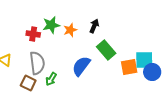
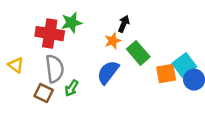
orange star: (70, 30) -> (113, 41), moved
red cross: (33, 34) -> (50, 34), size x1.6
cyan square: (144, 60) -> (184, 65), turned -36

